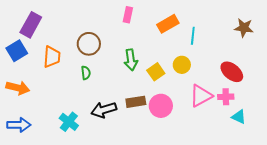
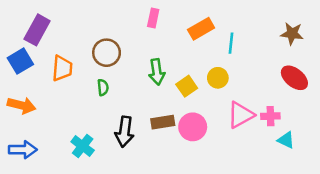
red ellipse: (232, 72) -> (294, 78), moved
black arrow: (104, 110) -> (124, 132), turned -65

